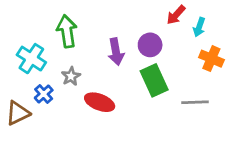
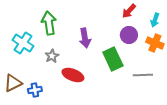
cyan arrow: (199, 27) -> (155, 20), moved
purple circle: (150, 45) -> (129, 35), moved
blue cross: (44, 94) -> (35, 90), moved, turned 32

